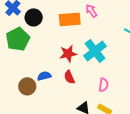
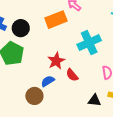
cyan cross: (95, 51) -> (89, 43), turned 30
red star: (68, 54) -> (56, 61), moved

